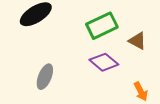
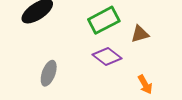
brown triangle: (137, 41) -> (140, 34), turned -42

